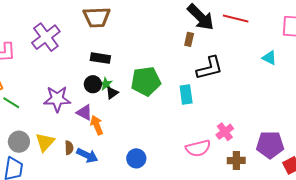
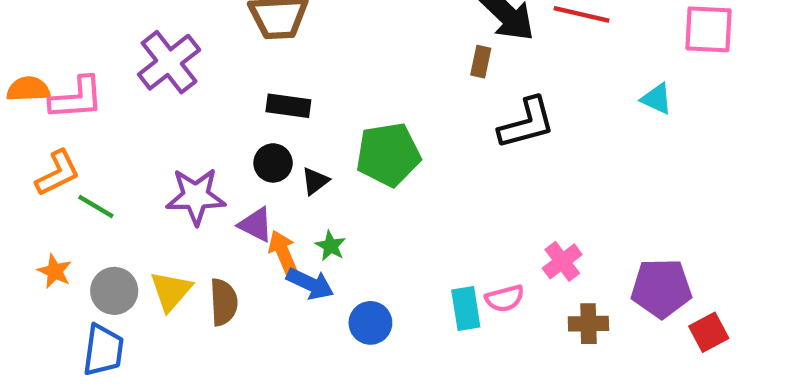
green star: (106, 84) -> (331, 246), moved
cyan rectangle: (186, 94) -> (466, 309), moved
brown semicircle: (69, 148) -> (224, 302), size x1.5
pink semicircle: (198, 148) -> (505, 298), size x0.7
blue arrow: (87, 155) -> (310, 284), moved

